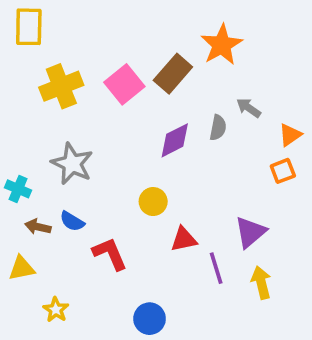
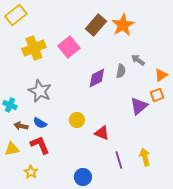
yellow rectangle: (29, 27) -> (16, 15), turned 50
brown rectangle: (173, 74) -> (96, 25), moved
yellow circle: (153, 202) -> (77, 120), moved
purple triangle: (250, 232) -> (139, 106), moved
red triangle: (184, 239) -> (102, 133), turned 35
red L-shape: (110, 254) -> (40, 145), moved
purple line: (216, 268) -> (119, 160), moved

